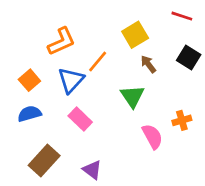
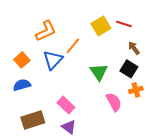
red line: (182, 16) -> (124, 24), moved
black square: (189, 57) -> (129, 69), moved
brown arrow: (148, 64) -> (134, 48), moved
pink rectangle: (80, 119) -> (66, 105), moved
brown rectangle: (44, 160) -> (33, 120), turned 30

